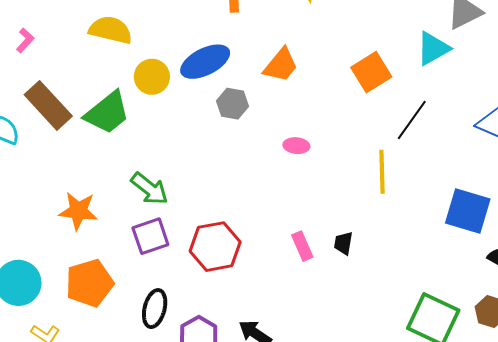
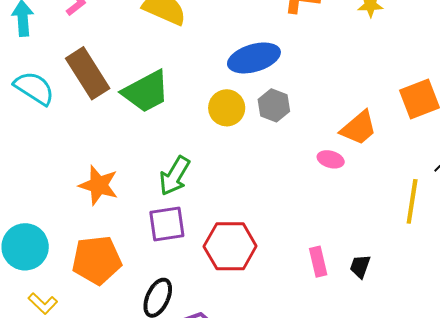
orange trapezoid: (281, 65) -> (359, 128), moved
yellow circle: (152, 77) -> (227, 108), moved
green arrow: (150, 189) -> (175, 176), turned 72

